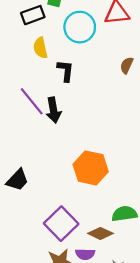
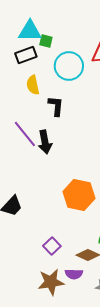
purple square: (61, 224) -> (52, 246), size x0.6

